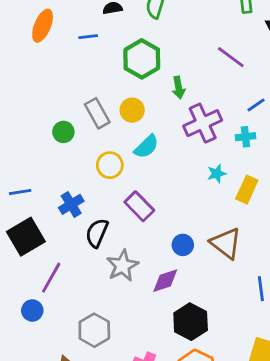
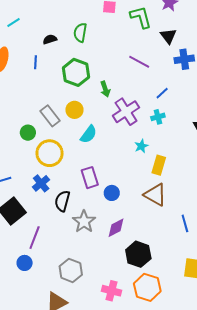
blue line: (88, 37) -> (35, 62), turned -72
yellow circle: (110, 165) -> (50, 153), moved, size x1.4
yellow rectangle: (247, 190) -> (159, 165), moved
purple rectangle: (139, 206) -> (90, 178), turned 35
blue circle: (183, 245) -> (112, 193), moved

